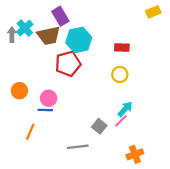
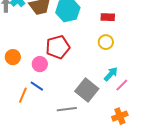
red pentagon: (68, 64) -> (58, 47), moved
blue line: (45, 110) -> (37, 86), moved, turned 32
pink line: (121, 121) -> (122, 85), moved
gray square: (99, 126) -> (87, 90), size x1.6

